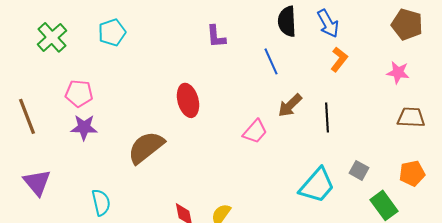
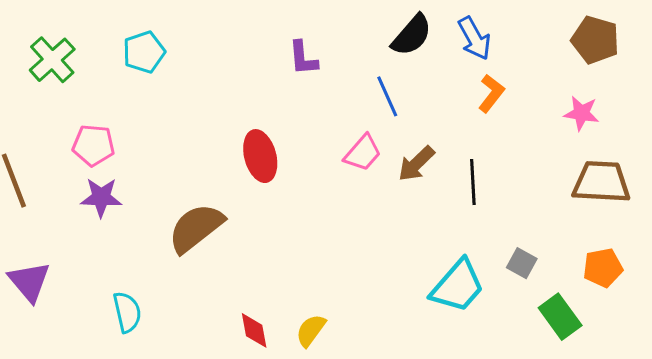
black semicircle: (287, 21) -> (412, 35), turned -136
brown trapezoid: (411, 117) -> (601, 182), size x1.4
pink trapezoid: (255, 131) -> (363, 153), moved

